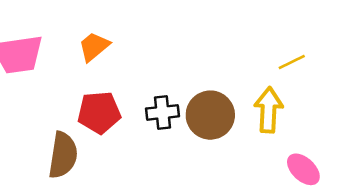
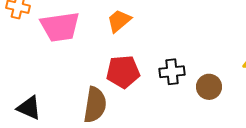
brown circle: (210, 115) -> (209, 87), moved, size x0.7

